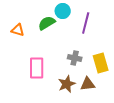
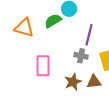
purple line: (86, 23) -> (89, 35), moved
orange triangle: (18, 30) -> (24, 28), size x1.5

